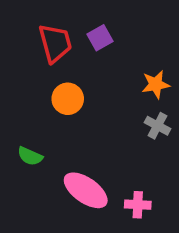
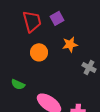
orange star: (156, 84) -> (70, 44), moved

